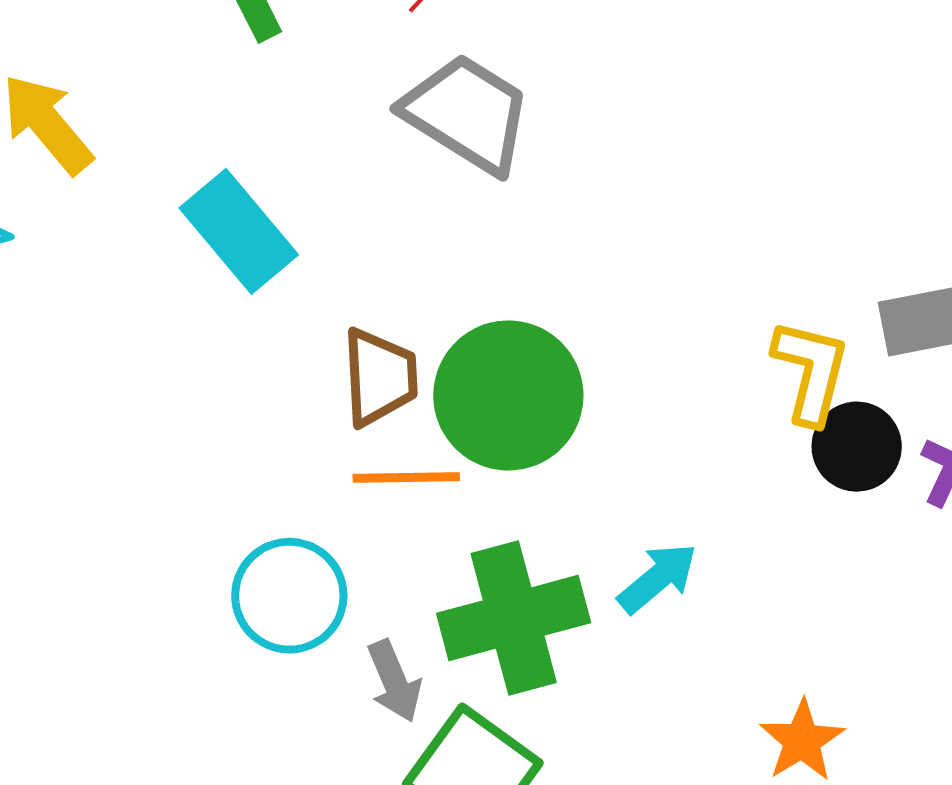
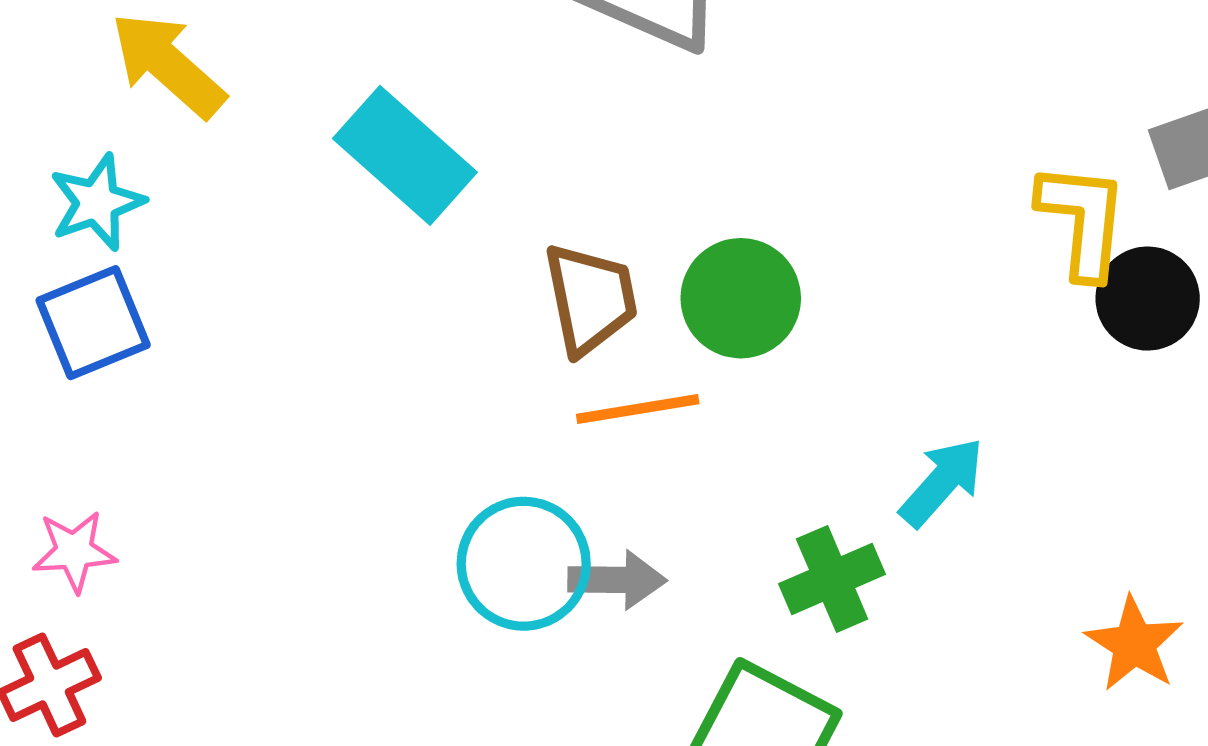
green circle: (508, 395) -> (741, 298), size x0.7
green cross: (514, 618) -> (832, 579), moved, size x0.6
gray arrow: (394, 681) -> (617, 580), moved, turned -58

